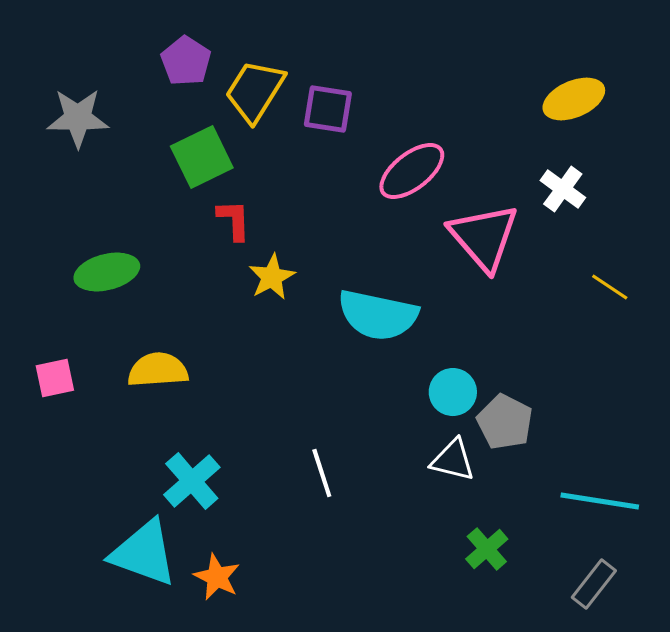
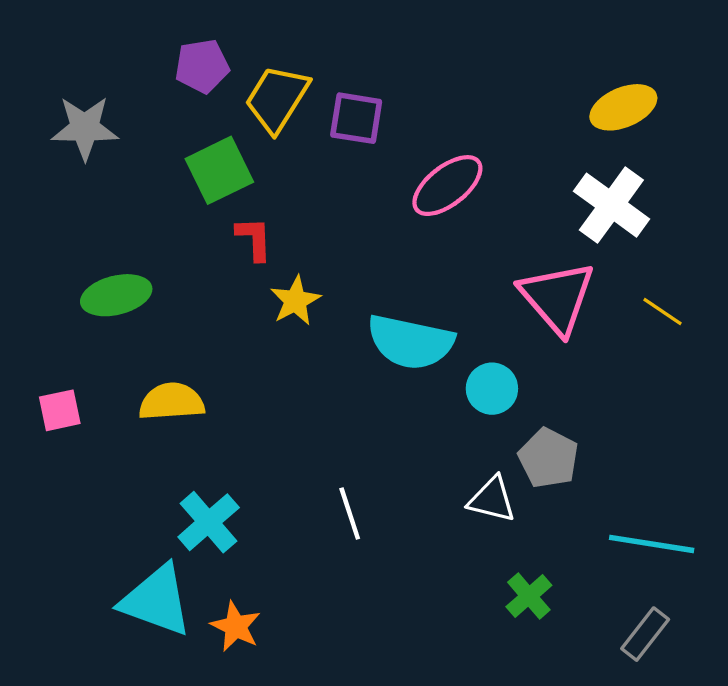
purple pentagon: (186, 61) -> (202, 66), turned 30
white cross: (563, 189) -> (611, 205), size x1.5
pink triangle: (484, 237) -> (557, 297), moved
cyan circle: (453, 392) -> (492, 389), moved

